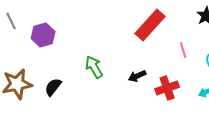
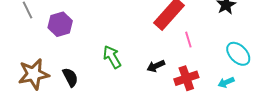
pink line: (183, 50) -> (188, 40), moved
black semicircle: (53, 87) -> (70, 77), turned 114

